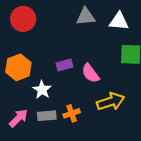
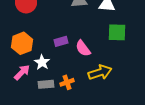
pink arrow: (18, 118) -> (22, 72), moved

